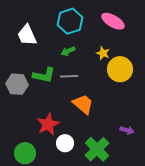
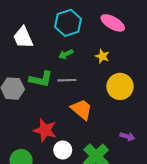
yellow circle: (120, 69) -> (120, 86), moved
red star: (48, 124) -> (45, 130), turned -30

